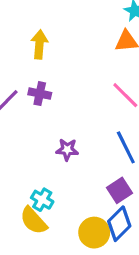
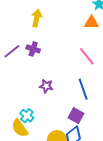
purple square: (120, 190) -> (76, 116), turned -35

